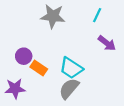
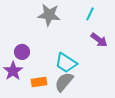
orange rectangle: (39, 68) -> (39, 82), moved, turned -42
purple star: (15, 89) -> (13, 71), moved, turned -30

